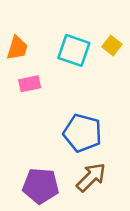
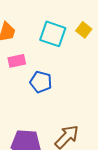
blue pentagon: (82, 133) -> (41, 82), moved, size x0.7

